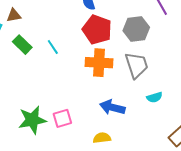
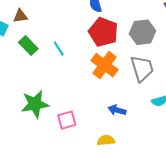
orange cross: (99, 63) -> (105, 65), turned 32
blue arrow: (112, 107) -> (117, 110), size x0.7
green star: (32, 120) -> (35, 104), moved

